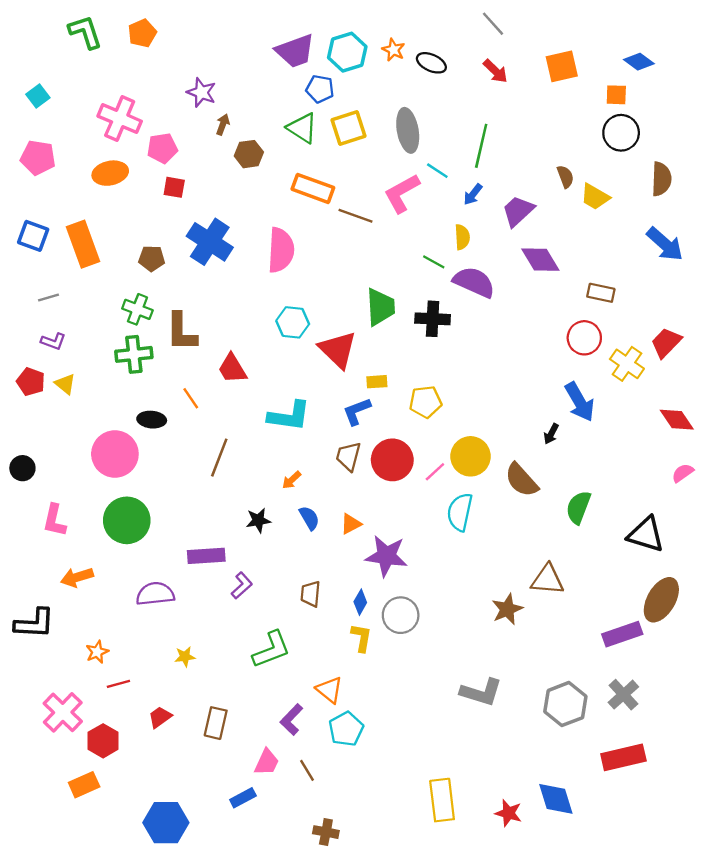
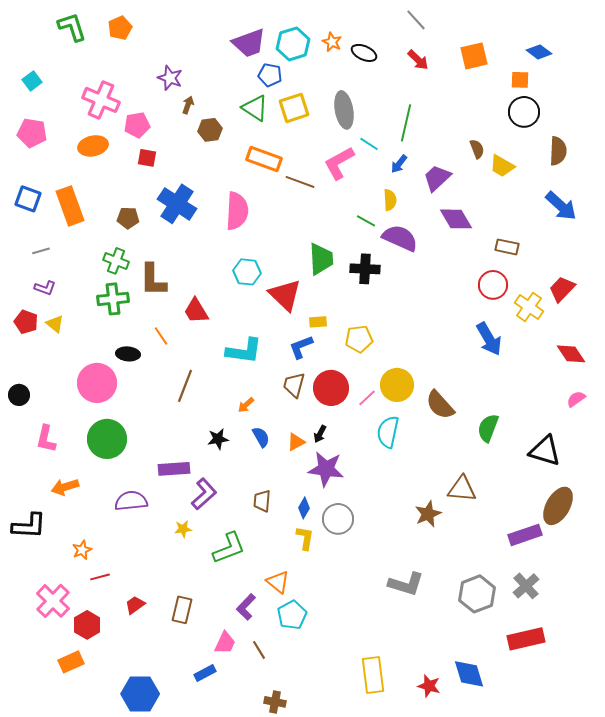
black arrow: (551, 434) -> (320, 434), moved
purple L-shape: (242, 586) -> (204, 494), size x1.4
yellow star: (185, 657) -> (183, 529), moved

